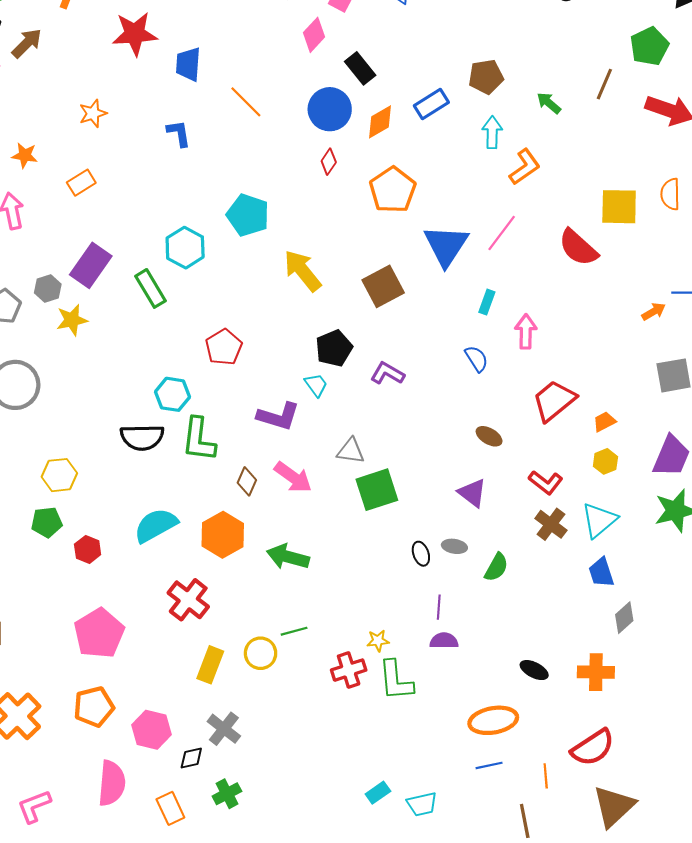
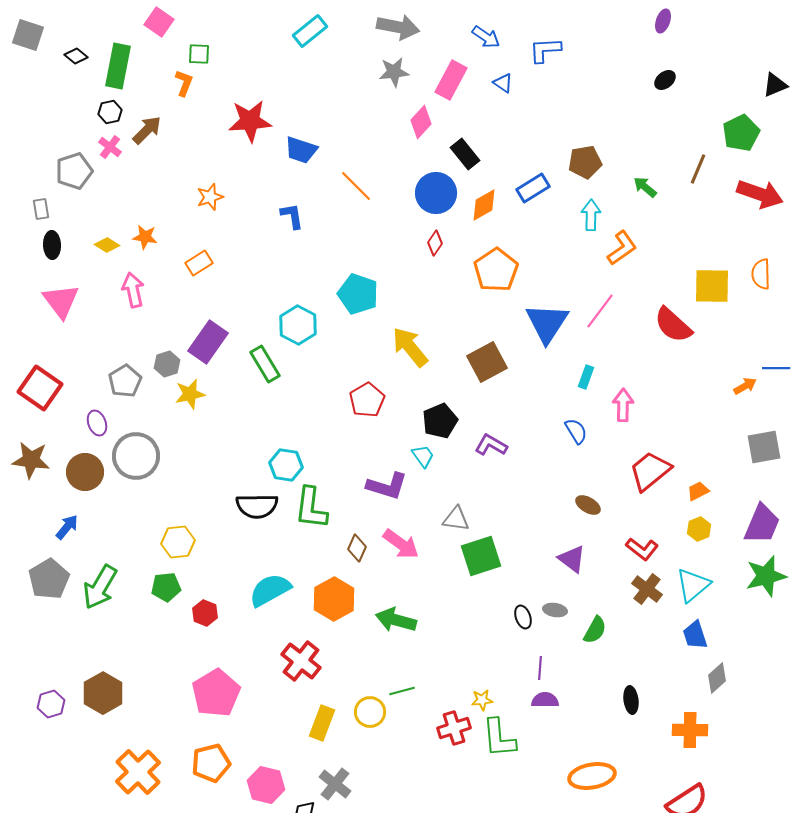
blue trapezoid: (188, 64) -> (301, 150), turned -76
red pentagon: (224, 347) -> (367, 400), moved
black ellipse: (534, 670) -> (631, 700), moved, turned 56

